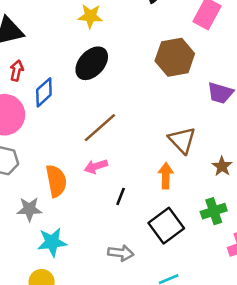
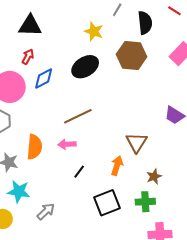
brown hexagon: (175, 57) -> (132, 56), moved
brown star: (222, 166) -> (154, 177), moved
gray arrow: (121, 253) -> (46, 211), moved, turned -66

